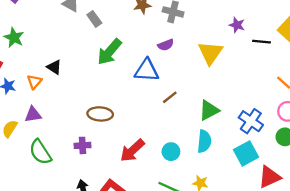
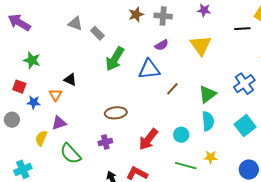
purple star: (237, 25) -> (204, 10), moved
blue cross: (251, 121) -> (244, 84), moved, turned 30

